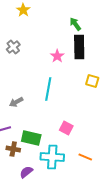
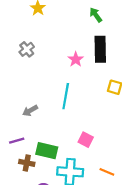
green arrow: (75, 24) -> (96, 15), moved

